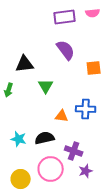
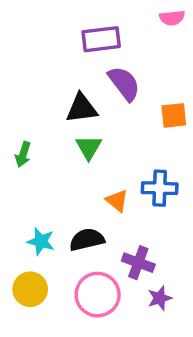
purple rectangle: (65, 17) -> (101, 39), moved
black triangle: (25, 64) -> (82, 108), moved
orange triangle: (62, 116) -> (117, 201), turned 32
yellow circle: (21, 179) -> (30, 289), moved

